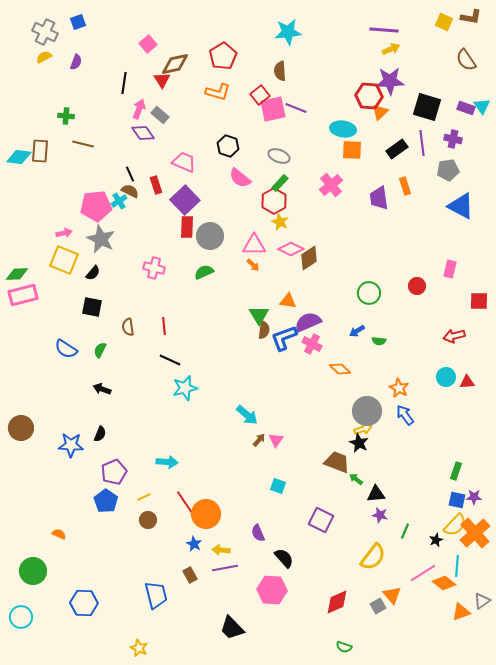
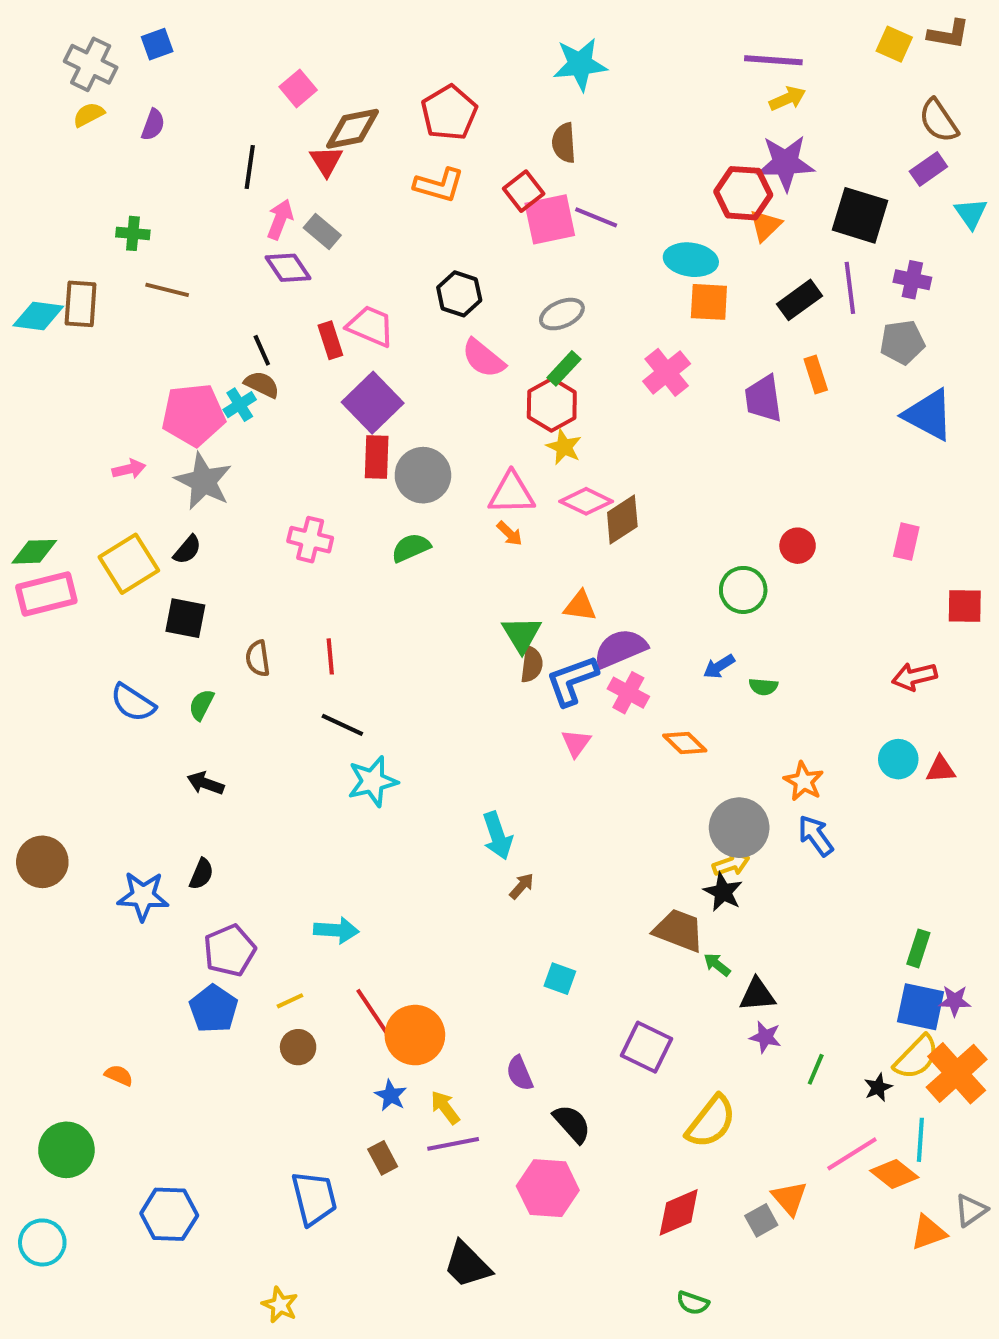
purple rectangle: (466, 108) -> (928, 169), moved, turned -54
gray ellipse: (279, 156) -> (562, 314), turned -45
red rectangle: (156, 185) -> (330, 340), moved
yellow square: (64, 260) -> (129, 564), moved, turned 36
red circle: (417, 286) -> (798, 546), moved
cyan arrow: (247, 415) -> (497, 836), turned 30
pink triangle: (276, 440) -> (576, 743), moved
blue square: (457, 500) -> (920, 1007), size x1.4
yellow arrow: (221, 550) -> (445, 1108), turned 48
yellow semicircle: (373, 557) -> (711, 1122), moved

